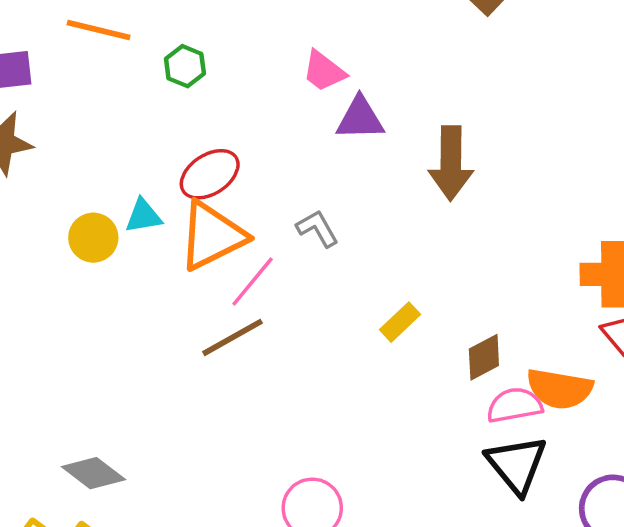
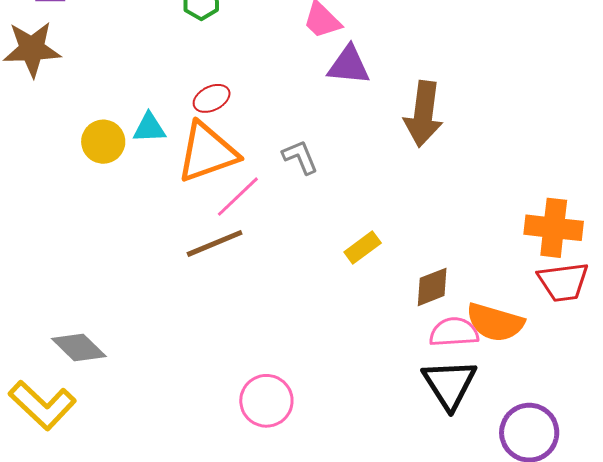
red ellipse: (210, 174) -> (212, 98), size x0.7

